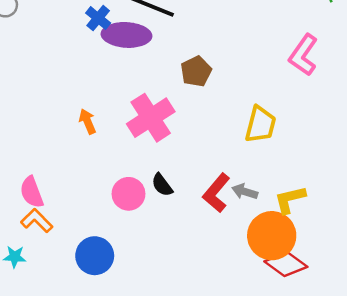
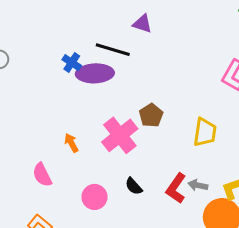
brown pentagon: (196, 71) -> (151, 115), moved
pink semicircle: (32, 192) -> (42, 175), moved
pink circle: (128, 194) -> (94, 197), moved

